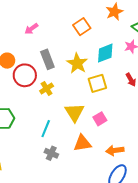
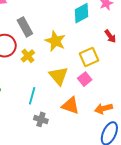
yellow star: (77, 63) -> (55, 41), moved
yellow square: (97, 83) -> (89, 57), moved
orange triangle: (82, 143) -> (70, 106), turned 36

